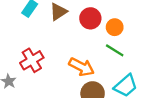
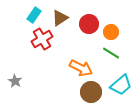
red cross: (32, 60) -> (42, 39), moved

